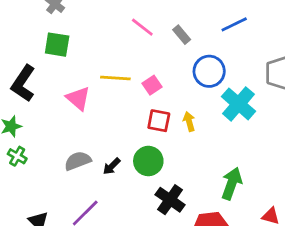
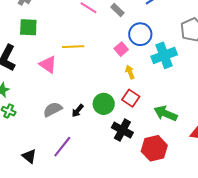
pink square: (152, 85) -> (121, 49), moved
cyan cross: (238, 104) -> (164, 55), turned 35
red square: (159, 121) -> (131, 98), moved, turned 30
green arrow: (232, 184) -> (166, 113), turned -80

